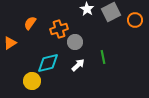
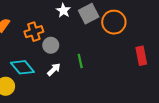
orange circle: (135, 20) -> (114, 22), size x1.5
cyan diamond: (48, 63) -> (22, 67), turned 65

